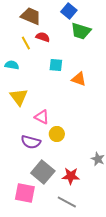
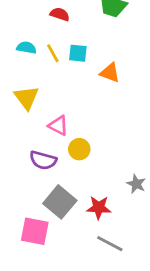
yellow line: (26, 43) -> (53, 53), moved
cyan semicircle: (12, 65) -> (26, 48), moved
gray line: (67, 202) -> (110, 244), moved

